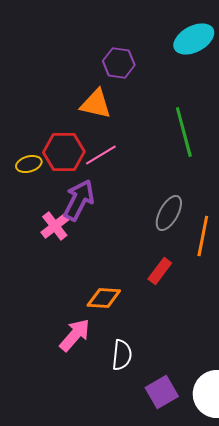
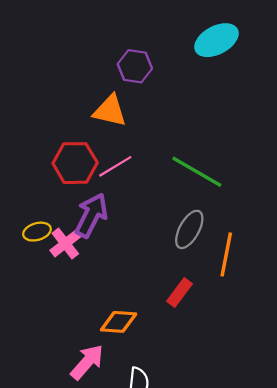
green line: (184, 132) -> (197, 172), moved, turned -45
yellow ellipse: (29, 164) -> (37, 232), moved

